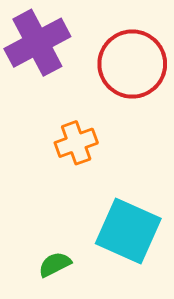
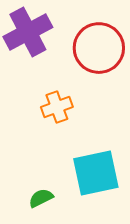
cyan square: (128, 231) -> (96, 173), turned -36

